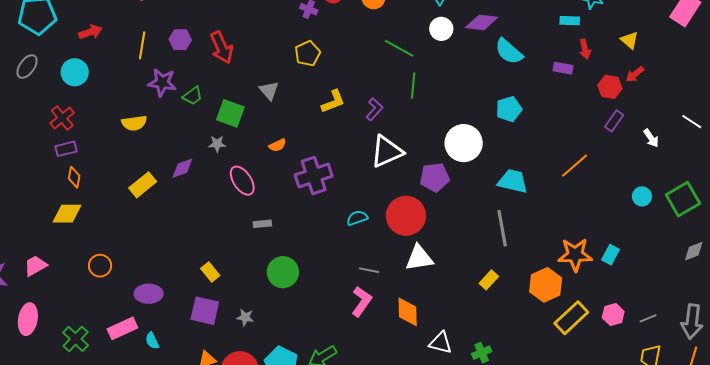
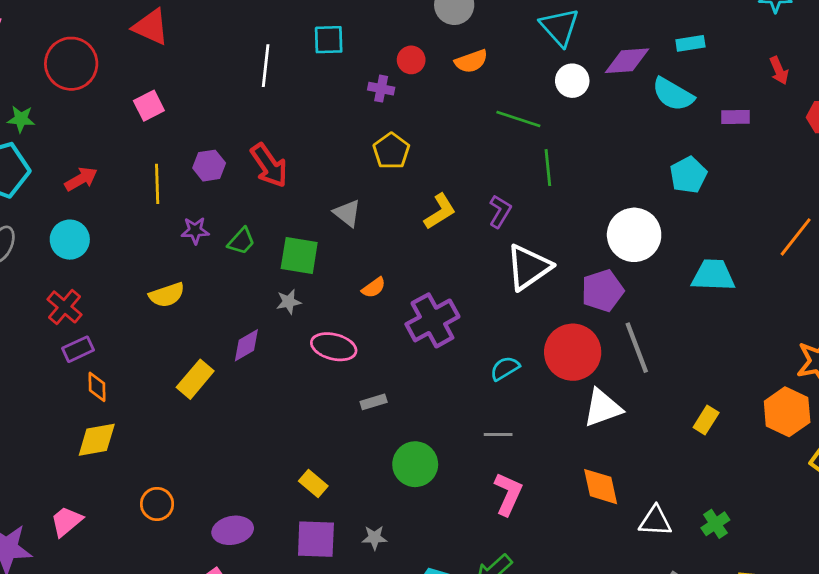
cyan rectangle: (570, 21) -> (690, 43), moved
purple rectangle: (563, 68) -> (736, 117), moved
purple star: (162, 83) -> (195, 231), size x0.7
pink ellipse: (242, 181) -> (334, 347), turned -32
gray line: (502, 228) -> (637, 348), moved
gray line: (369, 270) -> (498, 434), moved
pink L-shape: (362, 301) -> (508, 494), moved

